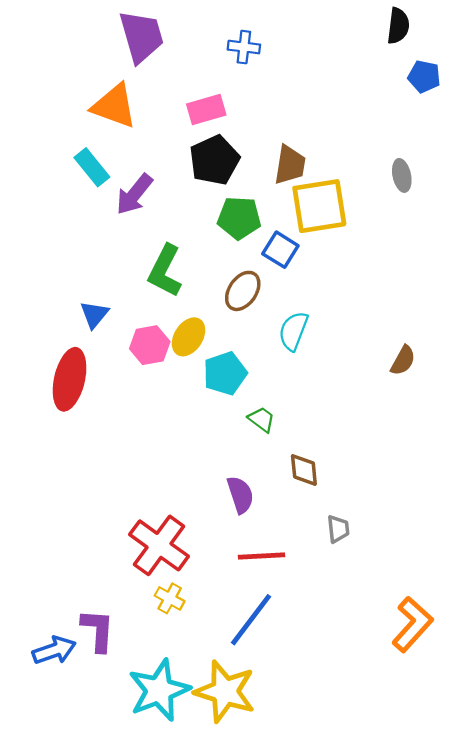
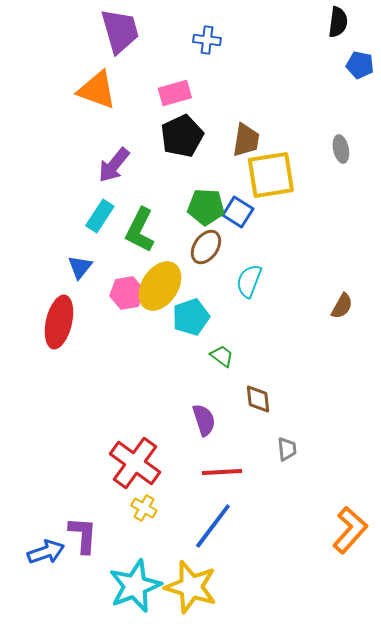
cyan rectangle: (92, 167) -> (100, 216), moved, turned 72
green pentagon: (239, 218) -> (206, 207), moved
yellow ellipse: (189, 337) -> (160, 286), size x1.5

